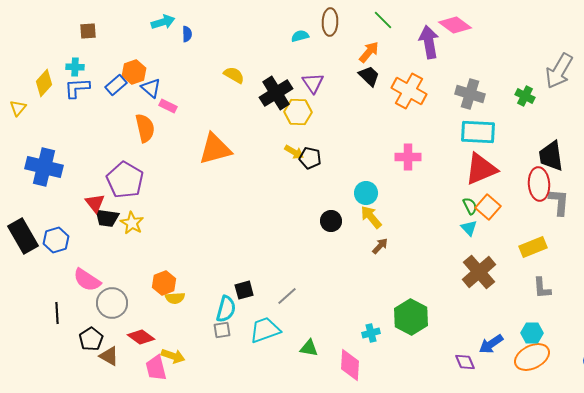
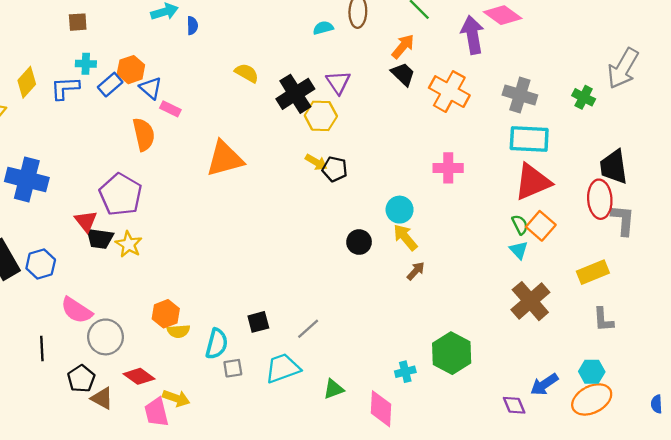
cyan cross: (75, 67) -> (86, 64), moved
cyan semicircle: (226, 309) -> (217, 344), moved
green triangle: (309, 348) -> (334, 389), turned -30

